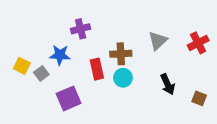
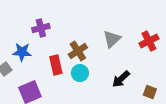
brown cross: (121, 54) -> (78, 51), turned -30
black arrow: (168, 84) -> (121, 79), turned 72

